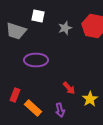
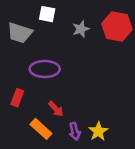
red arrow: (69, 88) -> (56, 109), moved
red rectangle: (15, 95) -> (17, 98), moved
yellow star: (90, 99) -> (98, 131), moved

